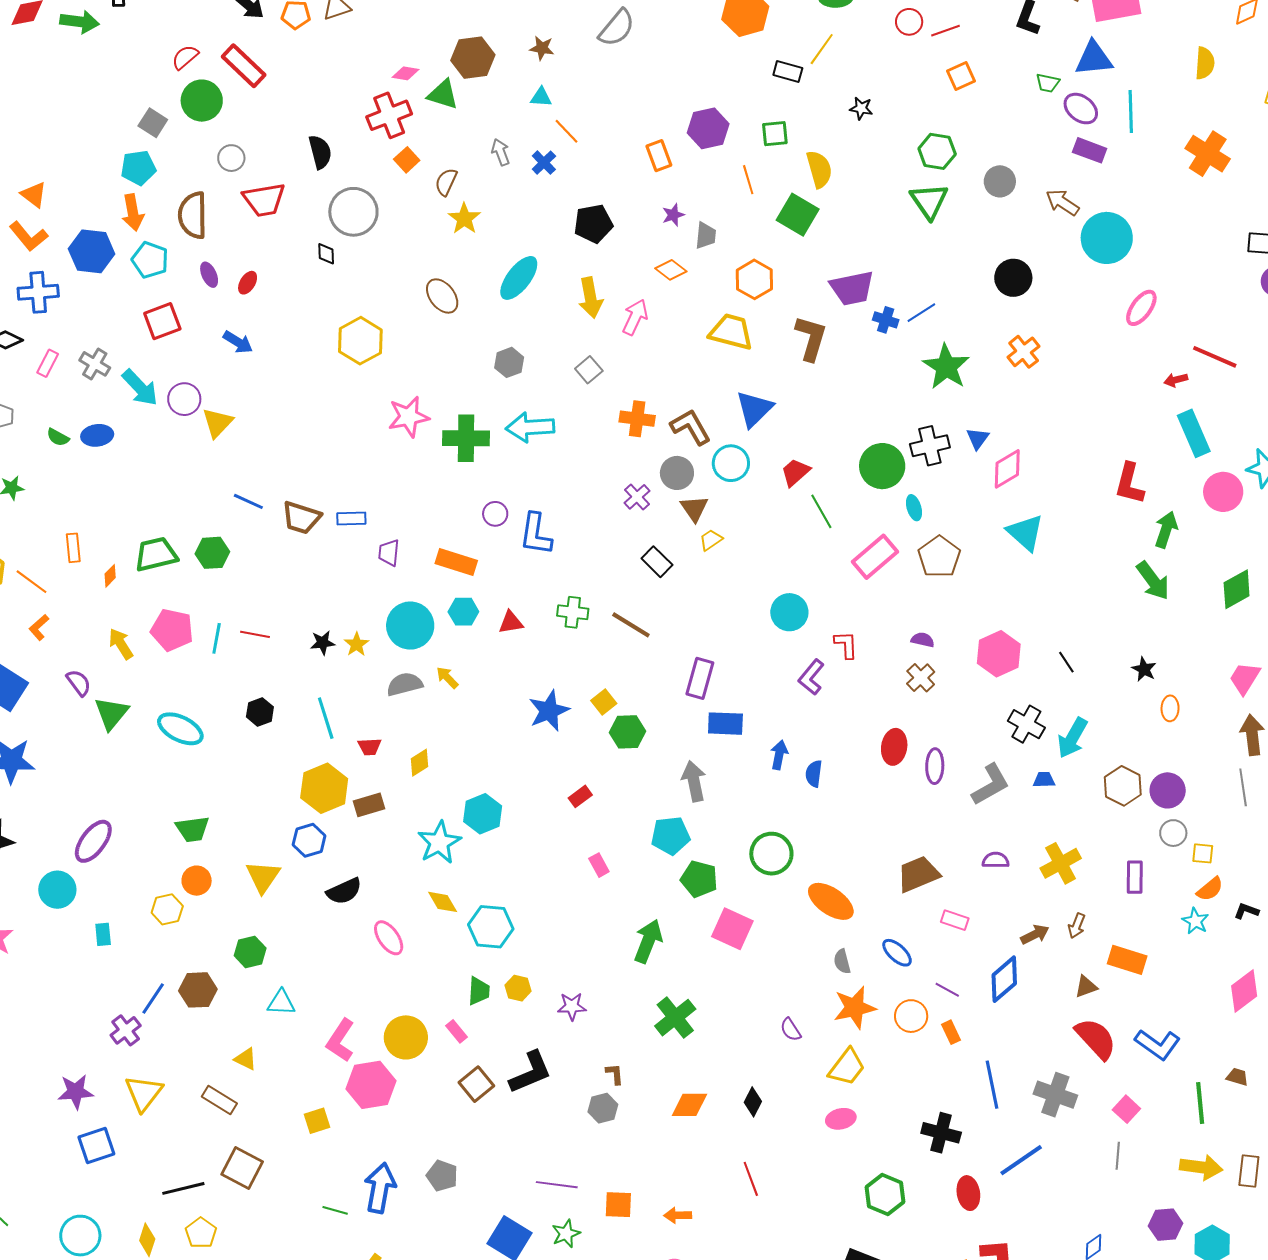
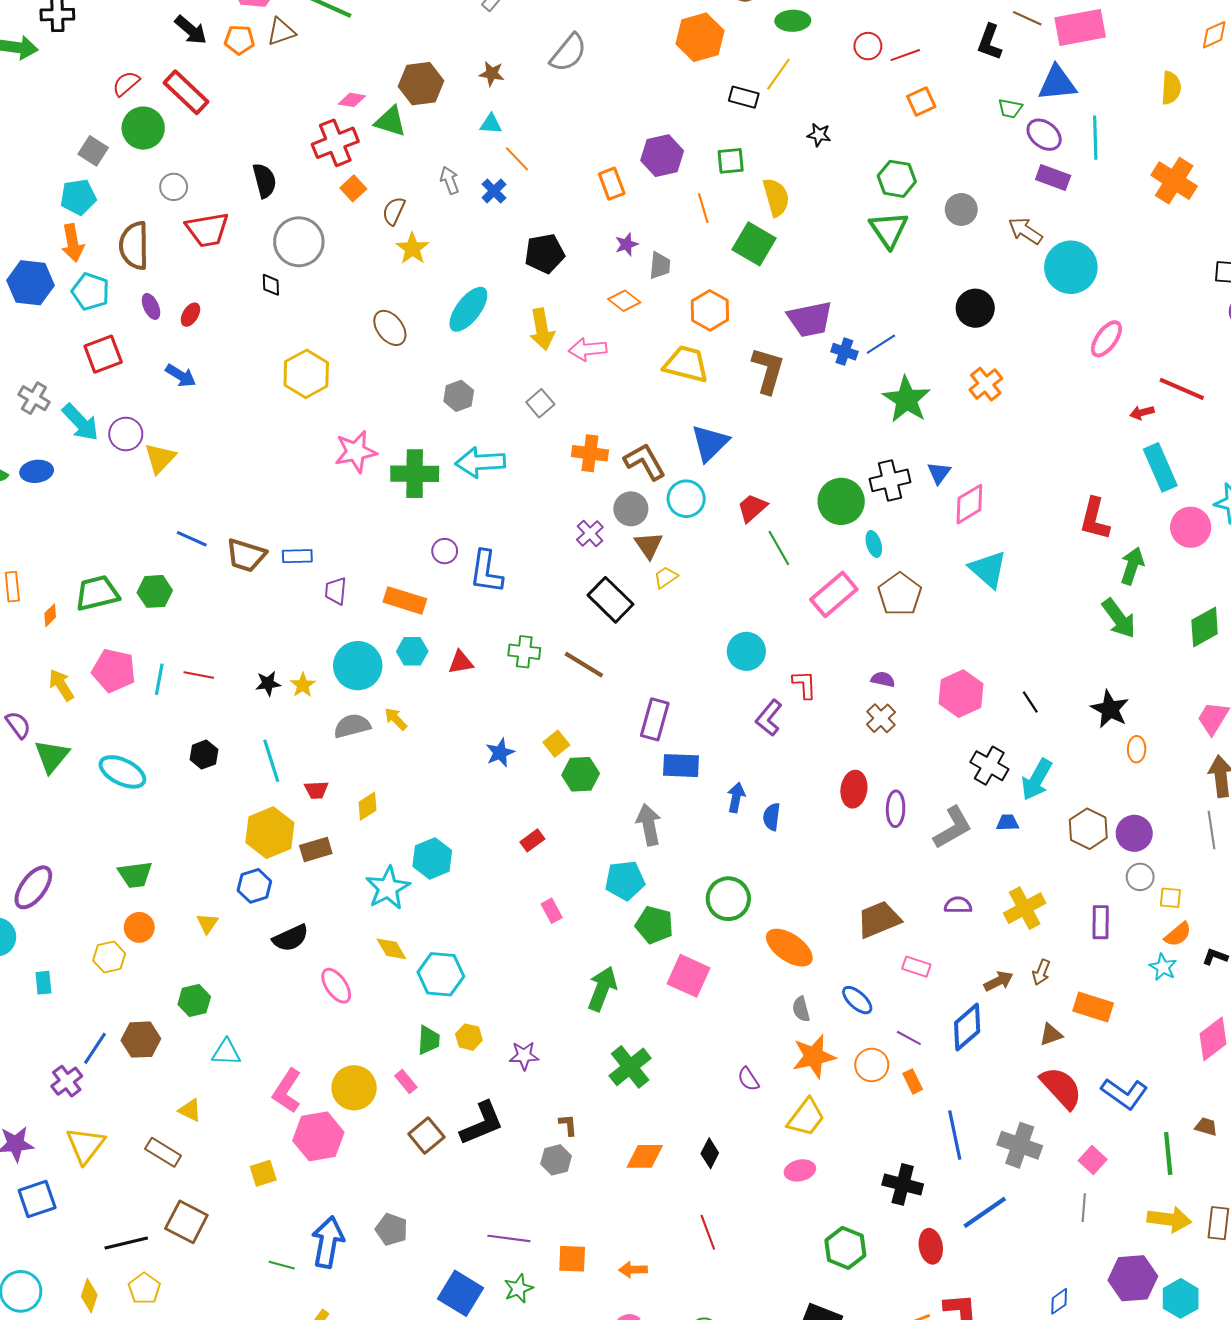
pink arrow: (635, 317) -> (588, 349), turned -120
black rectangle: (657, 562) -> (611, 600), size x1.4
black star: (1144, 669) -> (1110, 709), size x1.5
blue star: (549, 711) -> (500, 753), size x0.7
yellow triangle: (263, 877) -> (207, 923), size x0.6
purple hexagon: (1166, 1225) -> (1133, 1278), size x1.4

